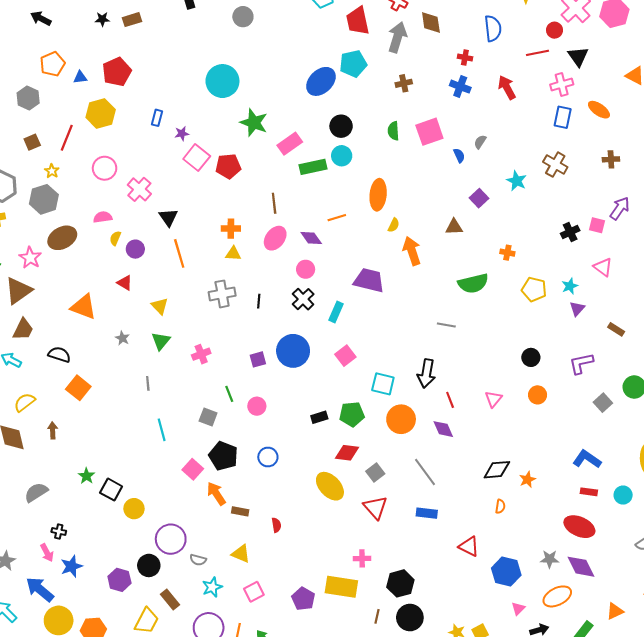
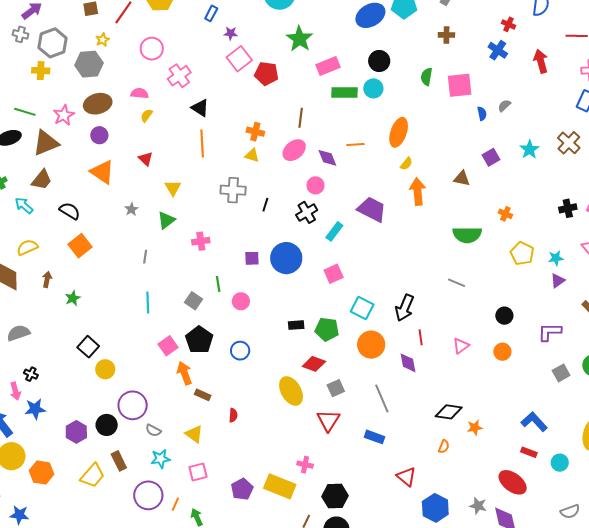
black triangle: (168, 217) -> (200, 108), turned -36
purple circle: (135, 249) -> (99, 135), moved
gray line: (446, 325) -> (456, 283), moved
green star: (86, 476) -> (73, 298), moved

